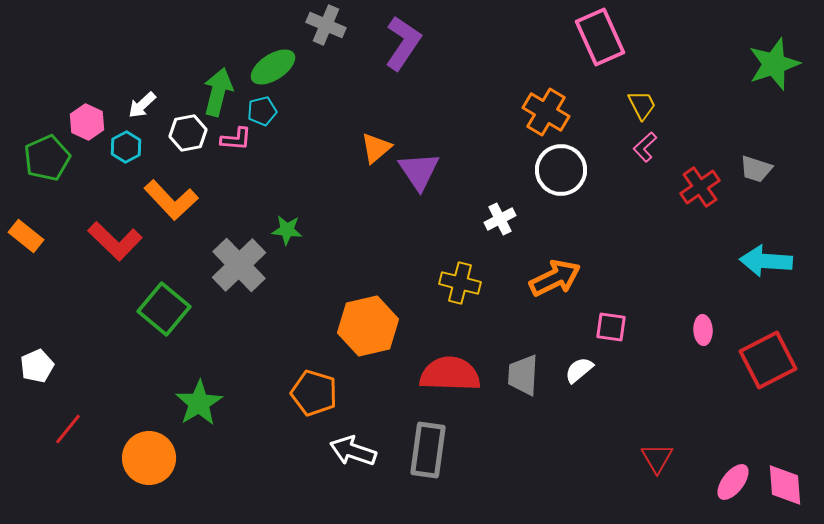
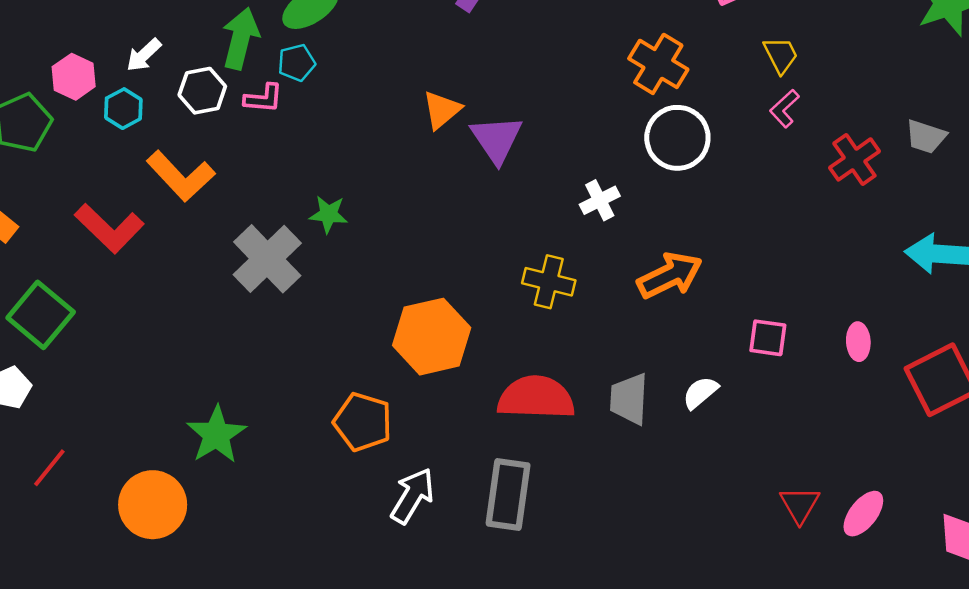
green square: (164, 309) -> (41, 315), moved
pink square: (611, 327) -> (768, 338), moved
white arrow: (353, 451) -> (412, 496), turned 102
pink ellipse: (733, 482) -> (863, 514), moved

